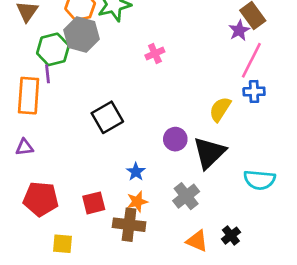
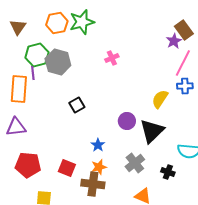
gray hexagon: (82, 34) -> (58, 62), moved
black square: (107, 117) -> (77, 105), size x0.7
purple triangle: (24, 147) -> (16, 127), size x1.5
red square: (94, 203) -> (67, 168), turned 36
black cross: (231, 236) -> (168, 172), moved, turned -32

